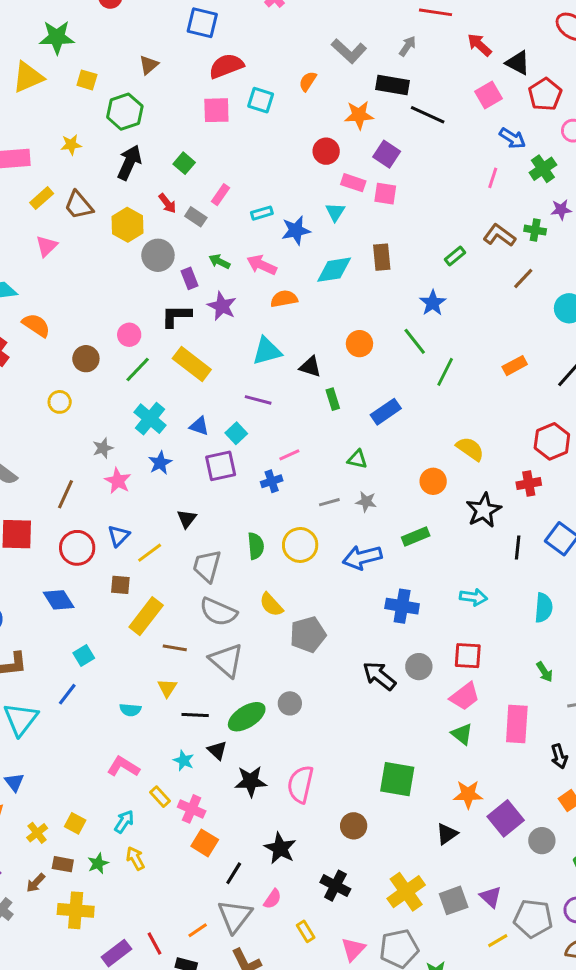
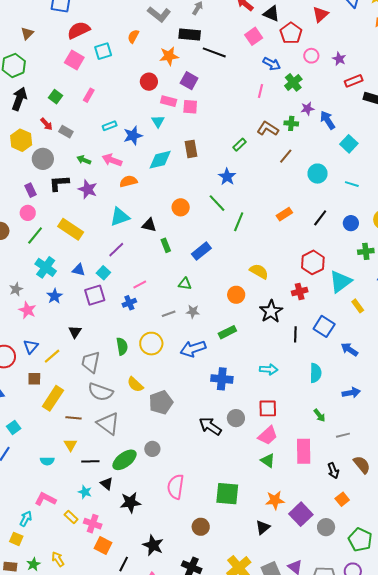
cyan square: (261, 100) -> (103, 51), turned -30
pink square: (216, 110) -> (74, 60), turned 36
pink rectangle: (220, 195) -> (89, 95), moved
purple rectangle: (190, 278) -> (30, 190), moved
black L-shape: (176, 316) -> (59, 183), moved
purple line: (258, 400) -> (116, 250), turned -54
pink semicircle: (300, 784) -> (176, 487), moved
cyan arrow: (124, 822) -> (26, 519), moved

